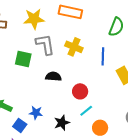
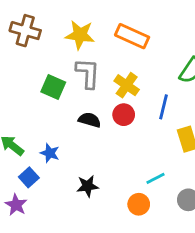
red circle: (80, 91) -> (124, 115), moved
cyan line: (86, 111) -> (156, 178), moved
blue star: (36, 113) -> (50, 153), moved

